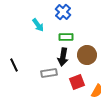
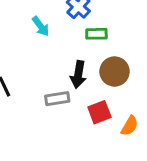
green rectangle: (66, 37) -> (96, 34), moved

